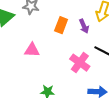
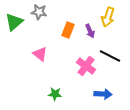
pink triangle: (32, 50) -> (40, 54), turned 35

